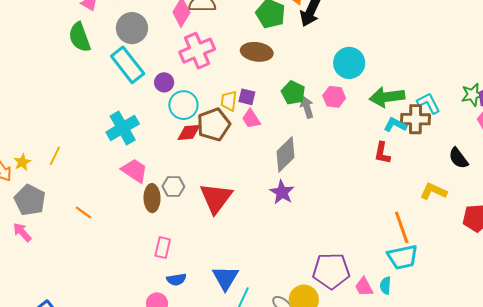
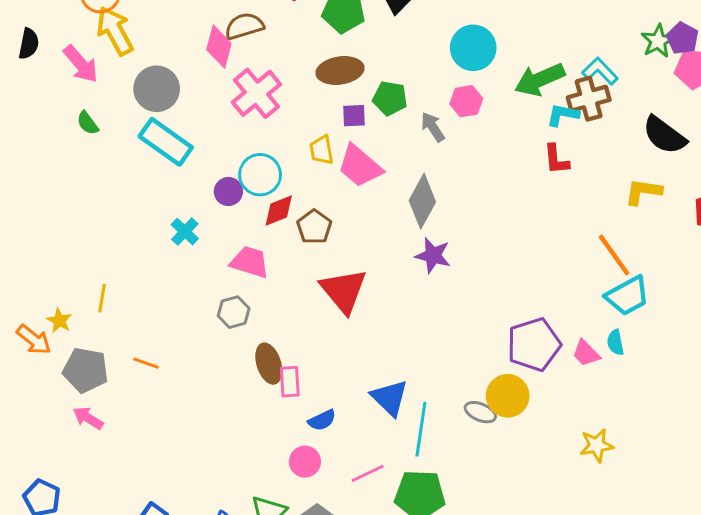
green semicircle: (80, 37) -> (88, 123), size x0.6
purple circle: (164, 82) -> (228, 192), moved
green pentagon: (293, 93) -> (390, 98), moved
purple square: (247, 97) -> (354, 116), moved
pink trapezoid: (251, 119) -> (360, 166), size x1.6
brown pentagon: (214, 125) -> (314, 227), moved, size x0.7
cyan cross: (123, 128) -> (185, 232), size x0.6
black semicircle: (458, 158) -> (664, 135), size x1.4
pink trapezoid: (134, 171) -> (250, 262), moved
gray hexagon: (173, 187) -> (234, 312), moved
brown ellipse: (152, 198) -> (269, 364), moved
orange line: (84, 212) -> (146, 363), moved

